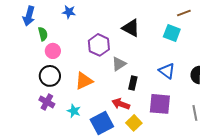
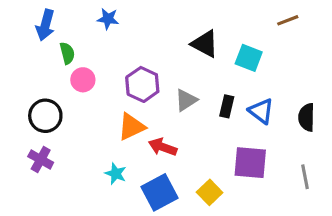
cyan square: (172, 33) -> (249, 58), moved
purple hexagon: (99, 45) -> (142, 84), moved
black circle: (50, 76) -> (45, 116), moved
black rectangle: (133, 83) -> (227, 106), moved
purple cross: (47, 102) -> (41, 160), moved
red arrow: (121, 104) -> (163, 147), moved

